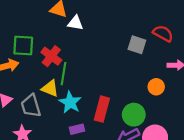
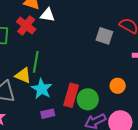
red cross: (51, 56) -> (26, 25), moved
orange circle: (156, 87) -> (118, 86), moved
green circle: (134, 115) -> (88, 99), moved

